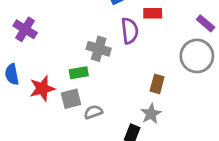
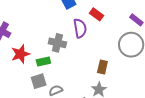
red rectangle: (153, 13) -> (97, 14), turned 40
red star: (42, 88) -> (20, 54), moved

